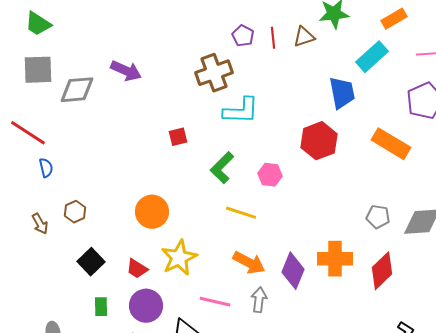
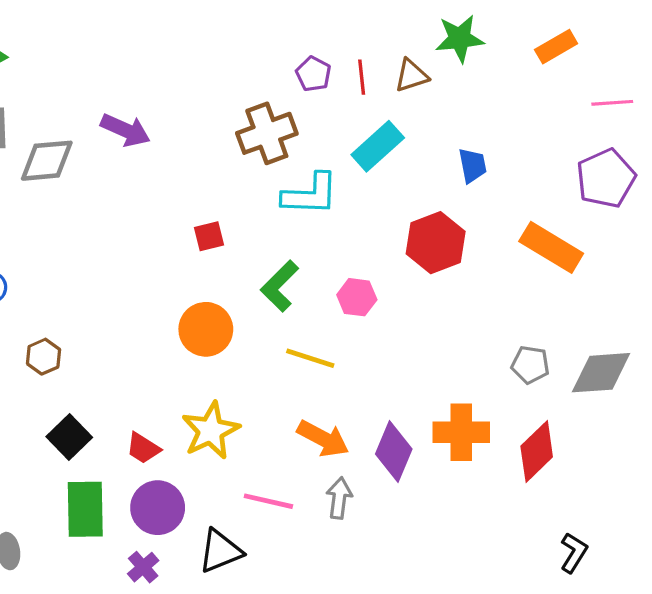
cyan rectangle: (372, 57) -> (378, 146), moved
blue trapezoid: (342, 93) -> (472, 165), size x0.7
orange circle: (152, 212) -> (206, 329), moved
green rectangle: (101, 307) -> (85, 509), size x1.8

